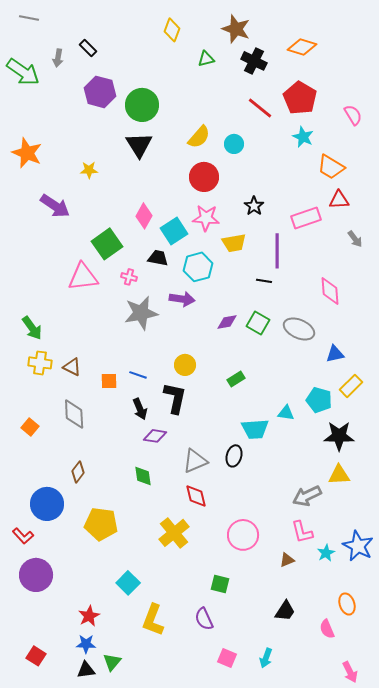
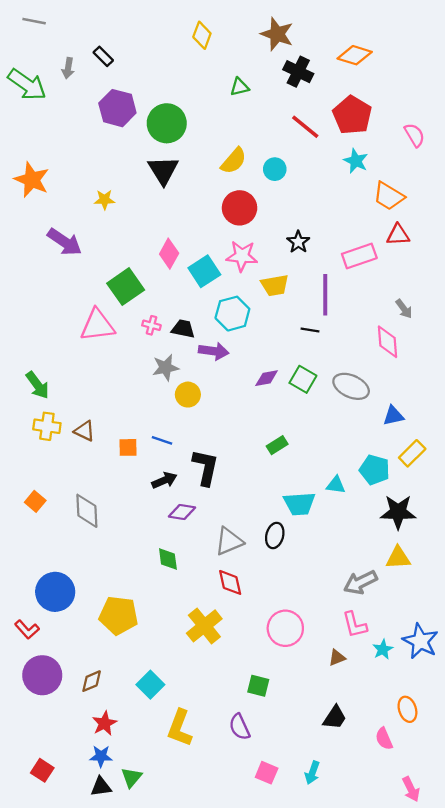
green triangle: (206, 59) -> (240, 87), moved
gray arrow: (355, 239) -> (404, 309), moved
black trapezoid: (158, 258) -> (183, 329), moved
gray star: (141, 313) -> (166, 368), size x0.7
yellow circle: (185, 365) -> (188, 395), moved
black arrow: (140, 409) -> (164, 480), turned -90
gray diamond: (74, 414) -> (87, 511), moved
brown diamond: (78, 472) -> (92, 681), moved, turned 30

